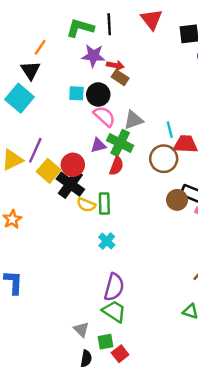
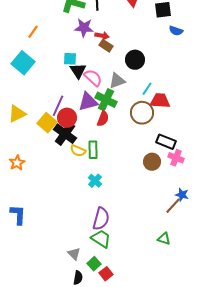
orange line: (40, 47) -> (33, 32), moved
black triangle: (30, 70) -> (78, 71), moved
black circle: (98, 94) -> (135, 60), moved
cyan line: (170, 130) -> (147, 89), turned 48
purple triangle: (98, 145) -> (88, 102), size x1.5
purple line: (35, 150) -> (58, 106), moved
brown circle: (177, 200) -> (152, 162), moved
green square: (106, 342) -> (94, 264), turned -32

